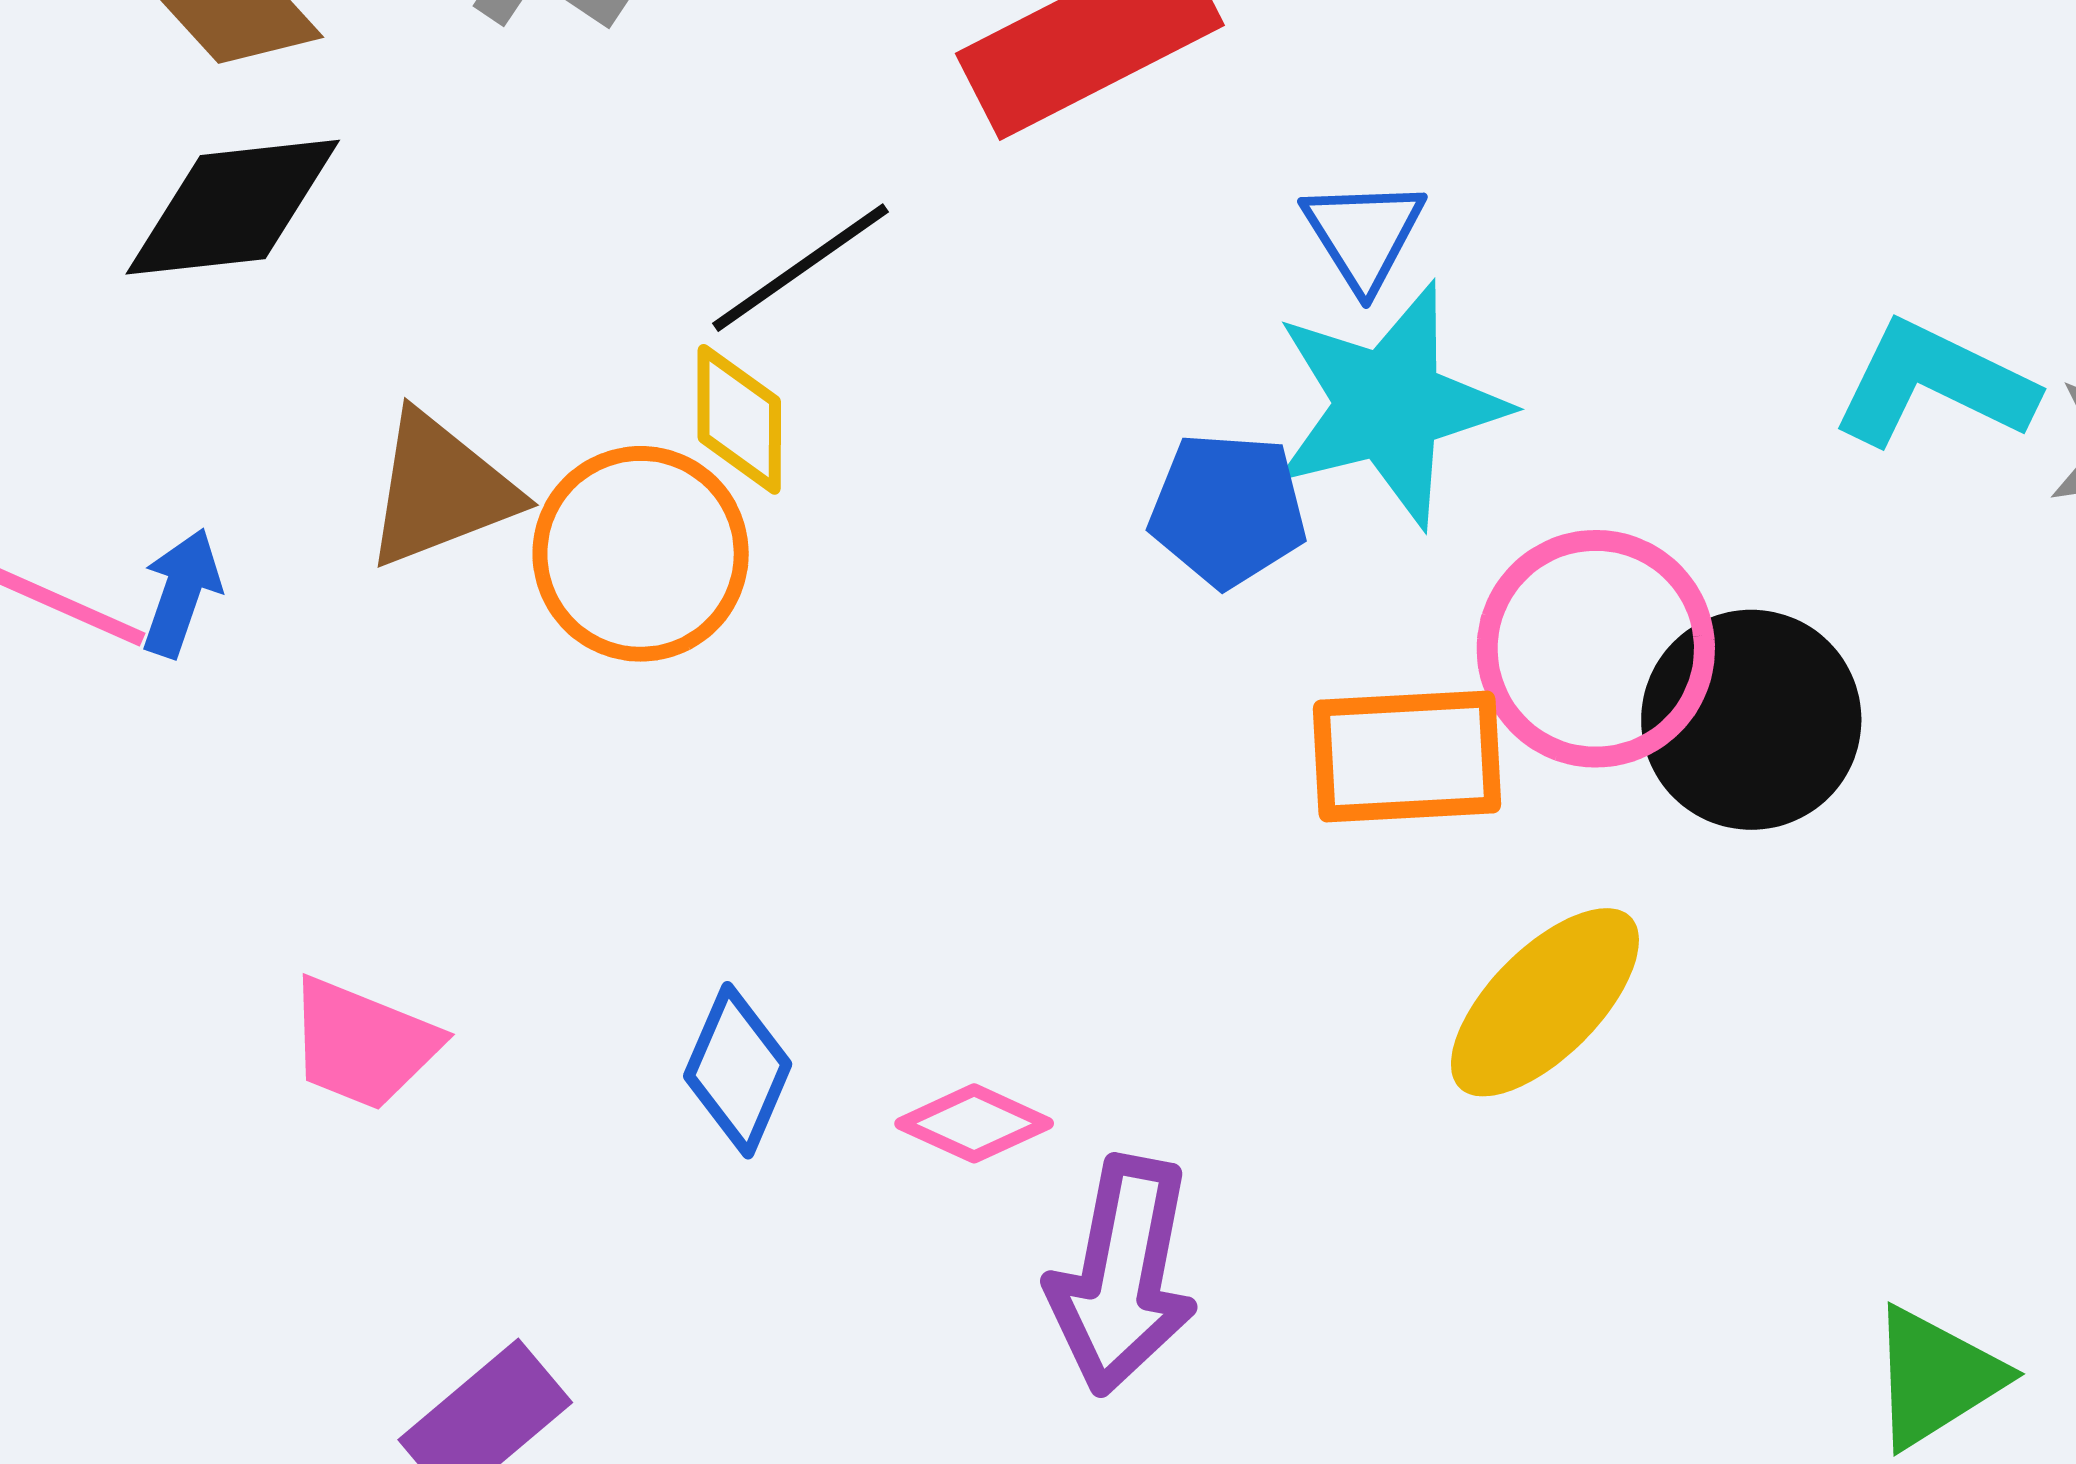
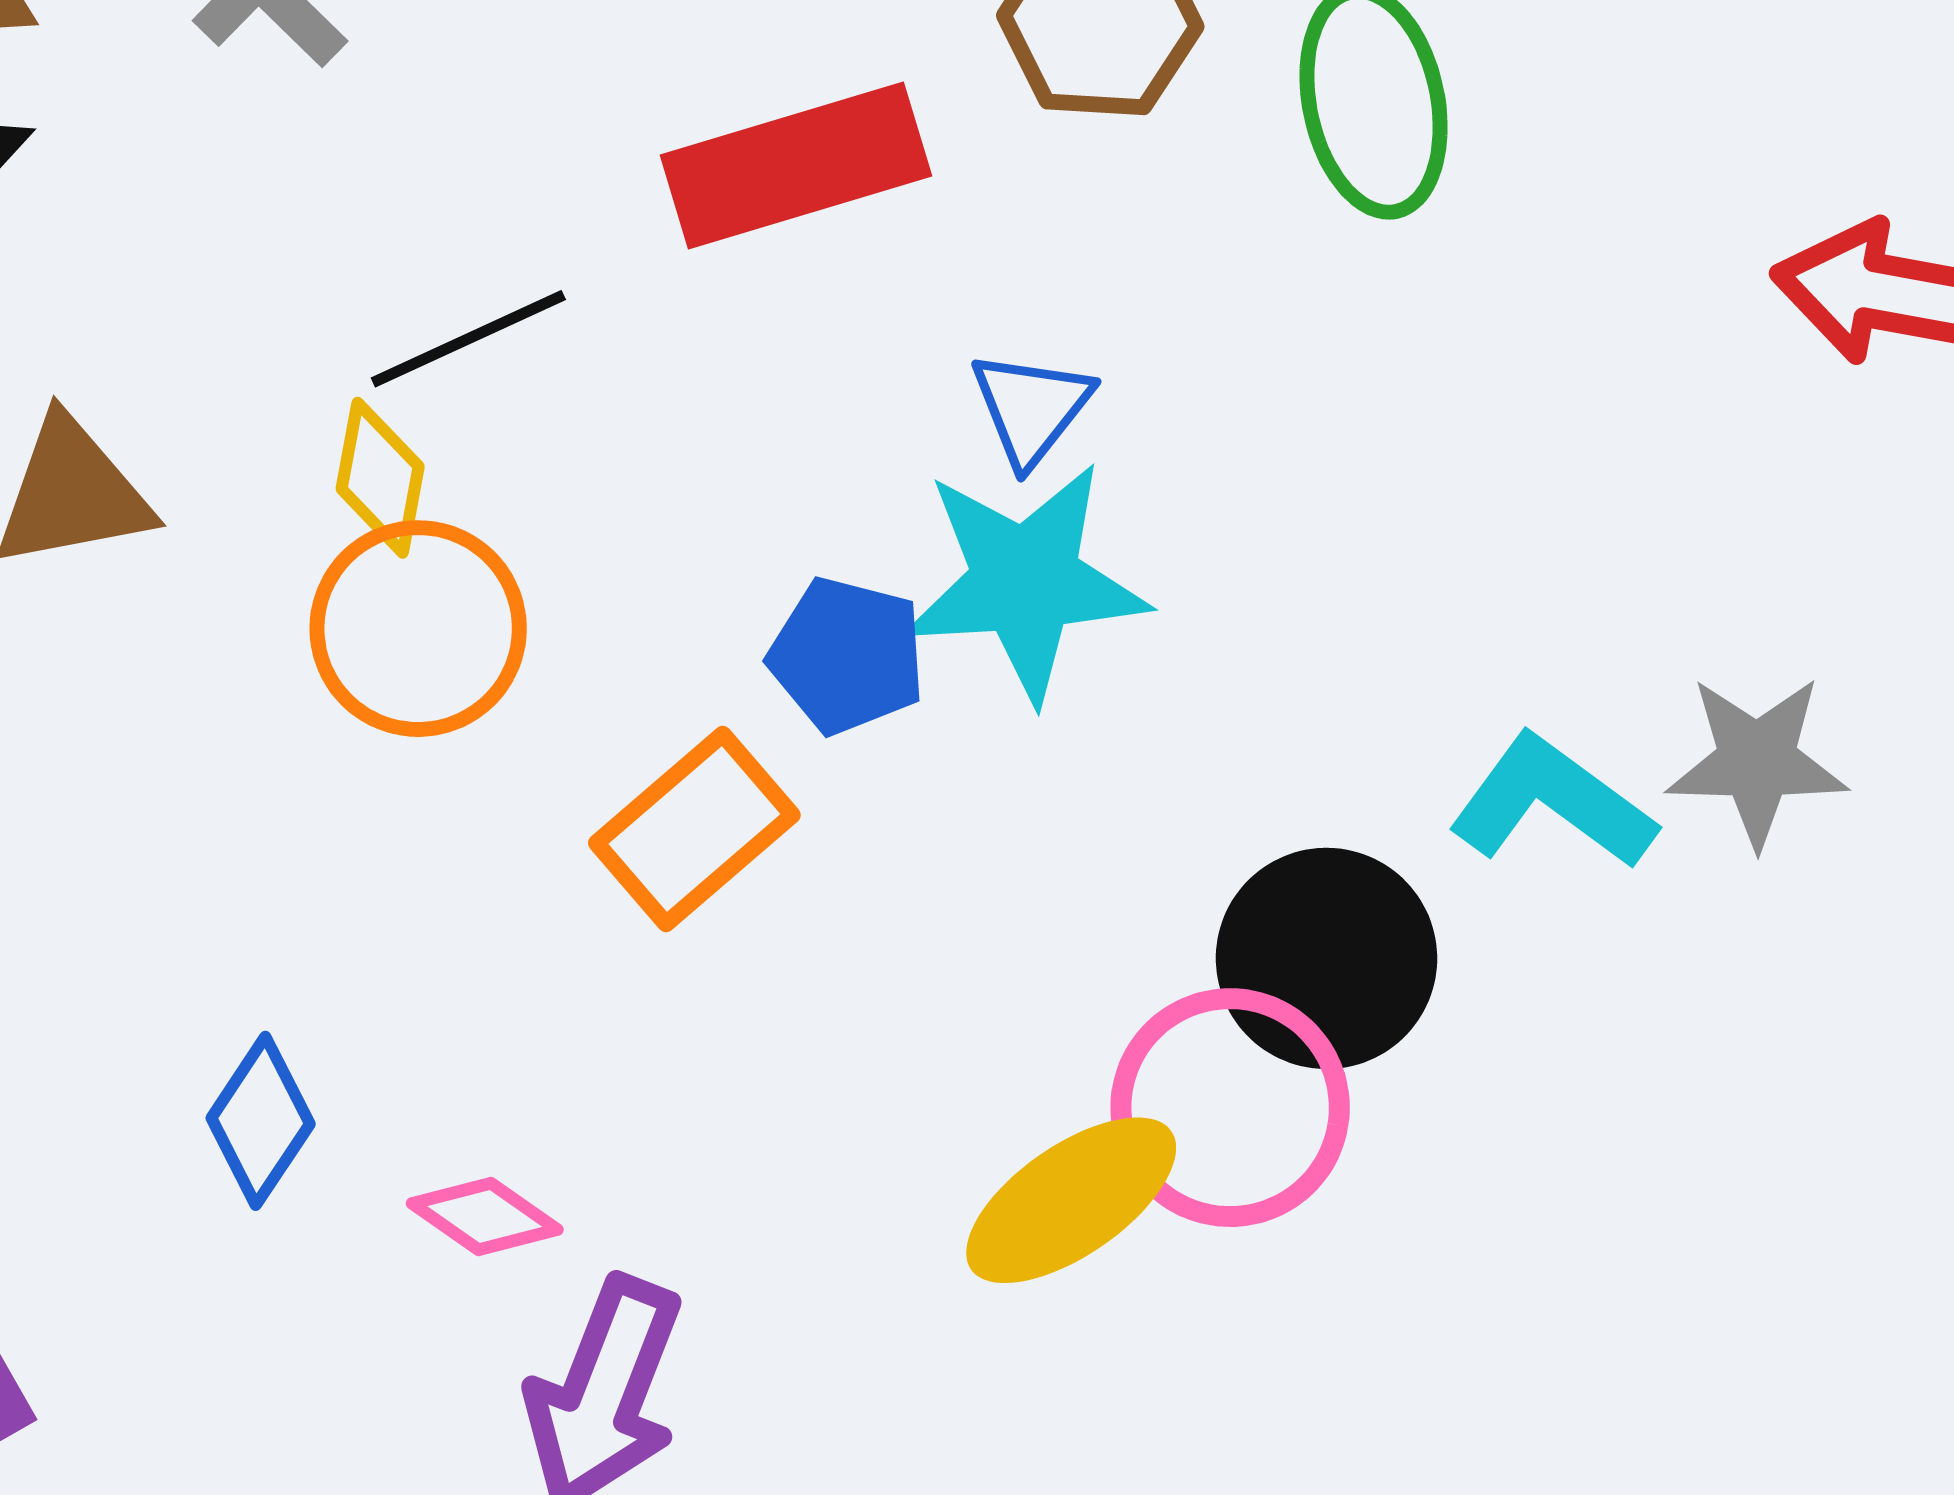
cyan L-shape: (1934, 384) -> (1552, 802), moved
orange circle: (641, 554) -> (418, 629), moved
pink circle: (1596, 649) -> (1230, 1108), moved
orange rectangle: (1407, 757) -> (694, 829), moved, turned -48

